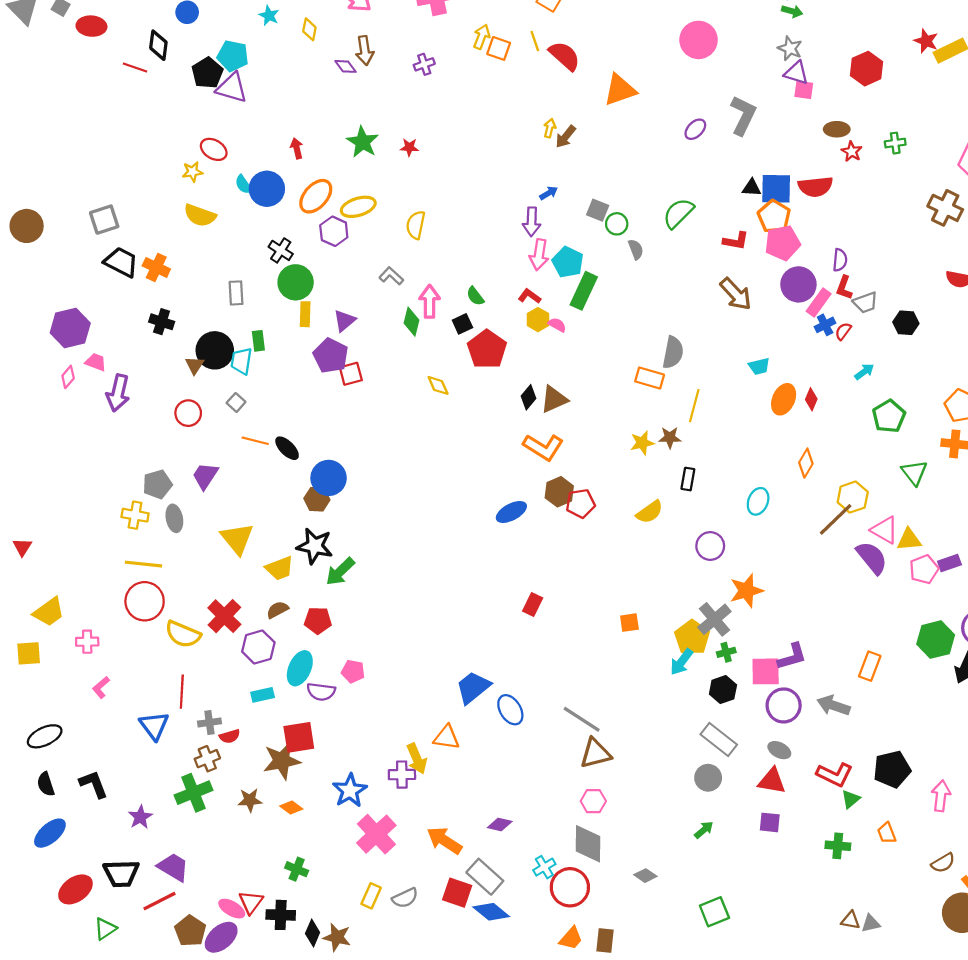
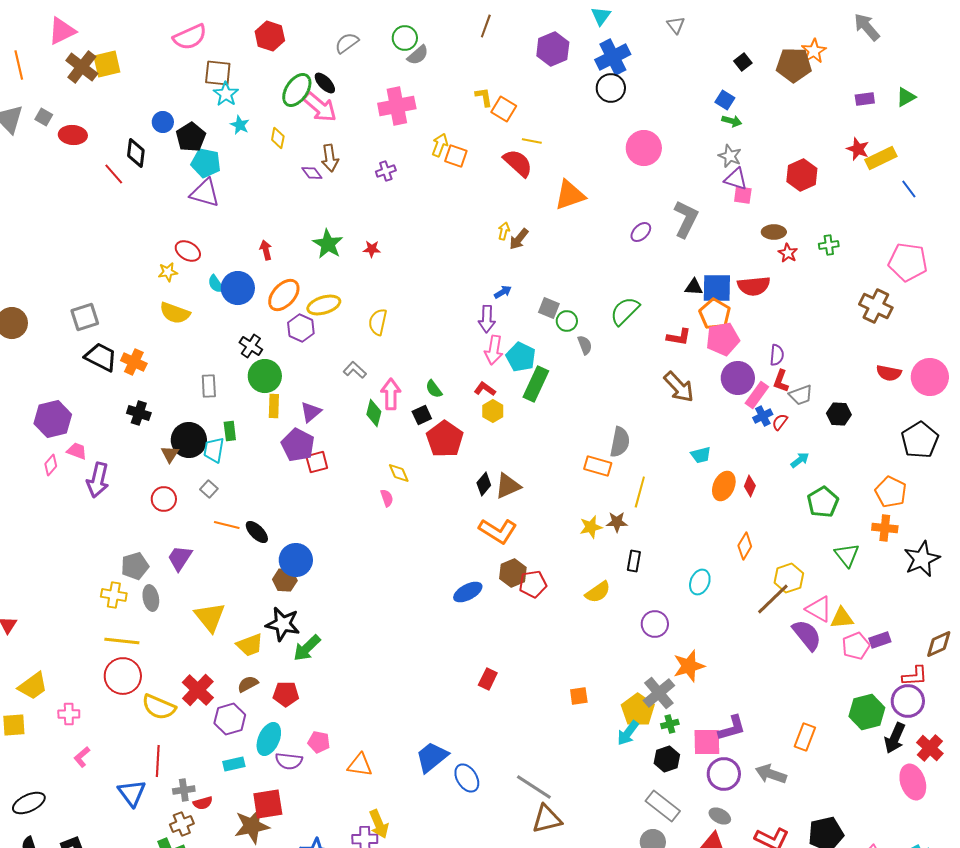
yellow line: (535, 41) -> (532, 141), moved, turned -60
red line: (135, 68) -> (114, 174), turned 30
black pentagon: (207, 73) -> (191, 137), moved
pink semicircle: (557, 325) -> (387, 498), moved, turned 42
orange triangle: (447, 737) -> (360, 765), moved

